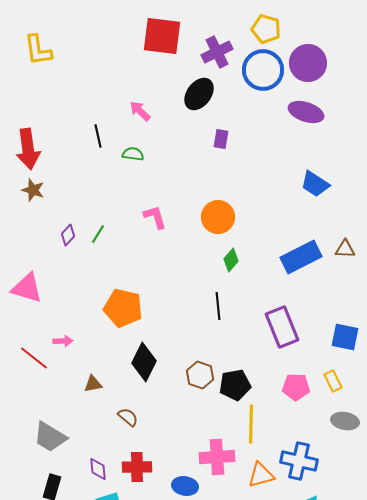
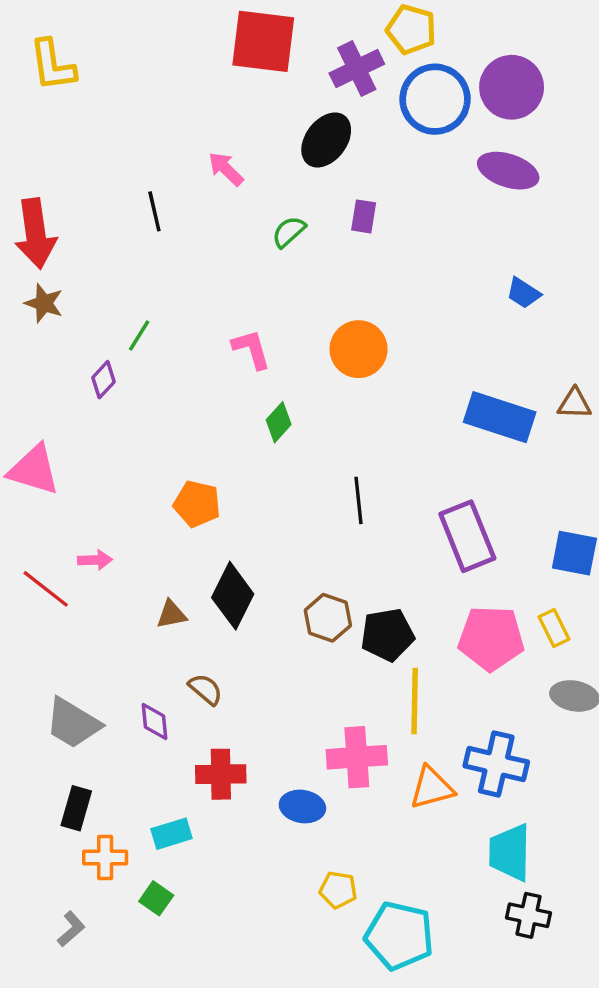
yellow pentagon: (266, 29) -> (411, 29), moved
green semicircle: (133, 154) -> (289, 232), moved, turned -50
blue trapezoid: (315, 184) -> (523, 293), size x0.7
green line: (98, 234) -> (139, 336), moved
blue rectangle: (301, 257) -> (500, 417), turned 45
green diamond: (231, 260) -> (279, 422), moved
orange pentagon: (123, 308) -> (197, 504), size x0.7
brown triangle: (93, 384) -> (171, 614), moved
pink pentagon: (296, 387) -> (491, 638), size x1.4
purple diamond: (98, 469) -> (154, 721), moved

